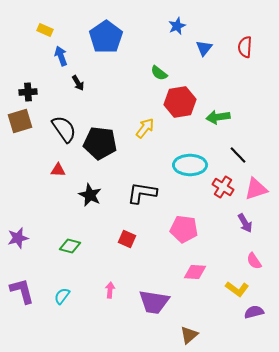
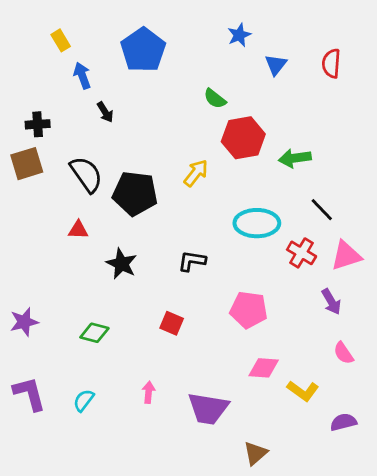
yellow rectangle: (45, 30) -> (61, 40), turned 35
black L-shape: (142, 193) -> (192, 261), size x0.7
yellow L-shape: (237, 289) -> (303, 391), moved

